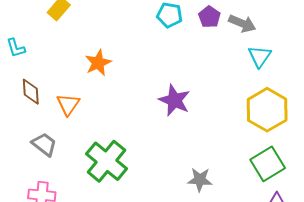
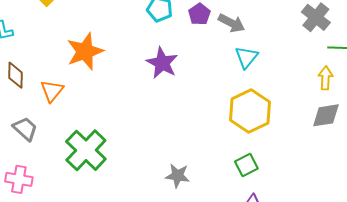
orange star: (98, 63) -> (85, 51), size x1.4
purple star: (174, 100) -> (162, 63), moved
green square: (268, 164) -> (246, 165), size x0.7

